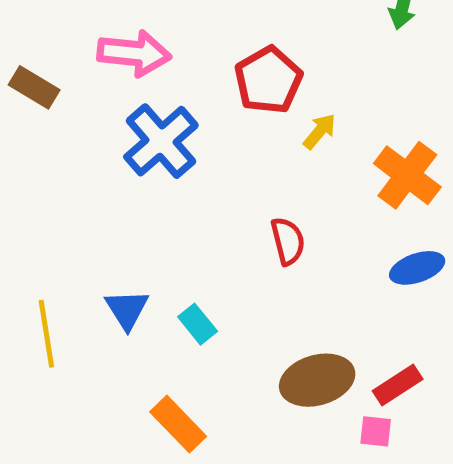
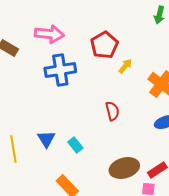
blue cross: (161, 141) -> (60, 70), turned 32

